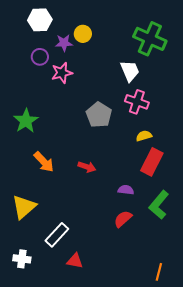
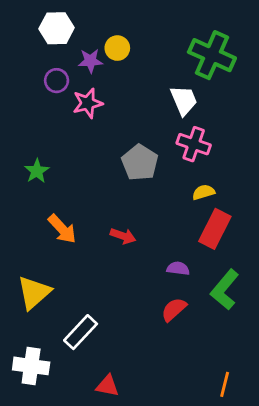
green star: (26, 121) -> (37, 171), size x0.7
white cross: (22, 259) -> (31, 366), size x1.4
red triangle: (75, 261) -> (107, 386), moved

